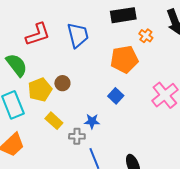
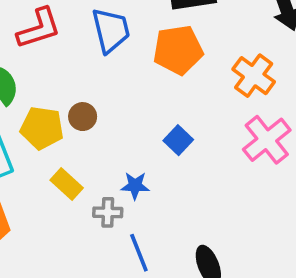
orange cross: (146, 36) -> (254, 76), moved, size x1.6
orange pentagon: (124, 59) -> (178, 50), moved
yellow pentagon: (40, 90) -> (42, 128), turned 30

